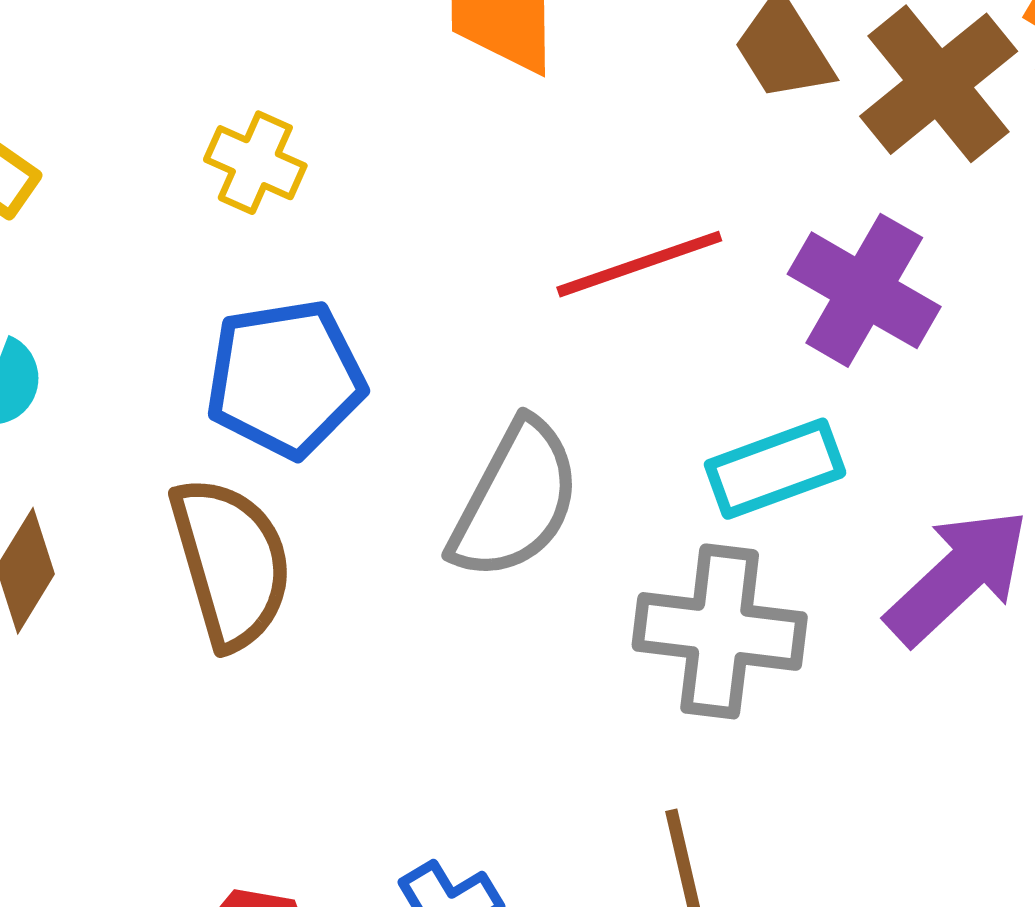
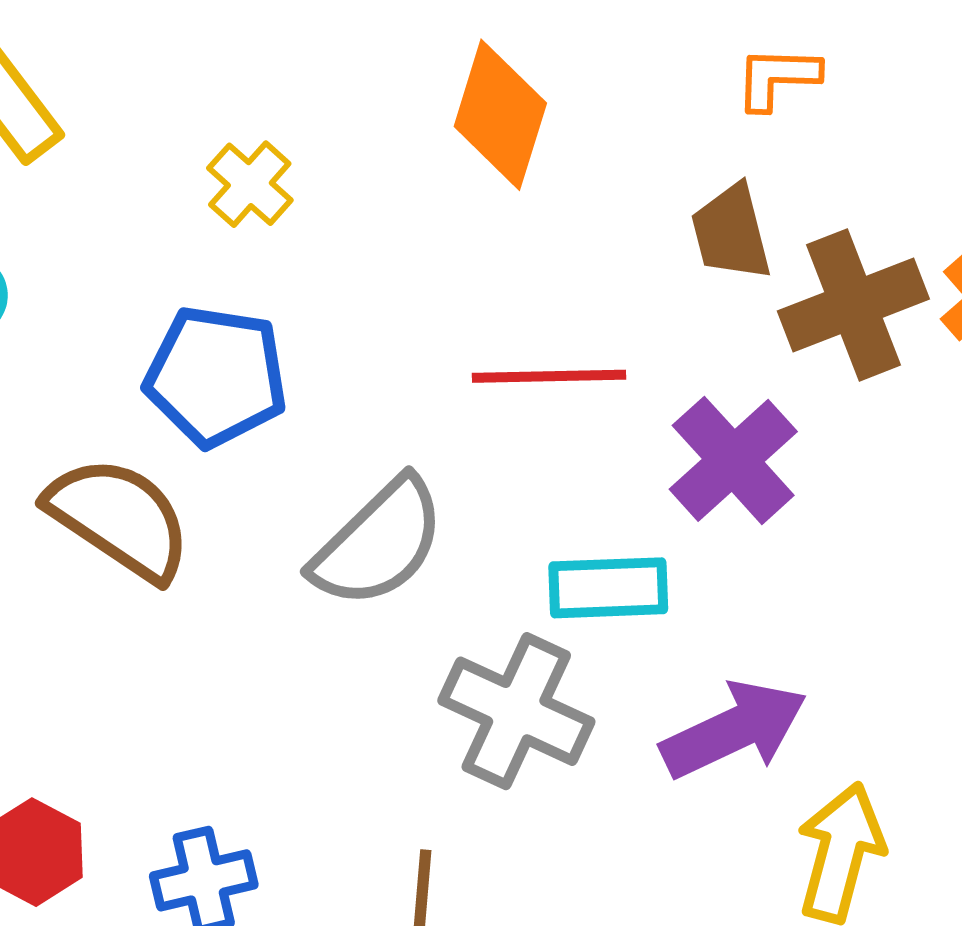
brown semicircle: (231, 563) -> (119, 518), turned -58

